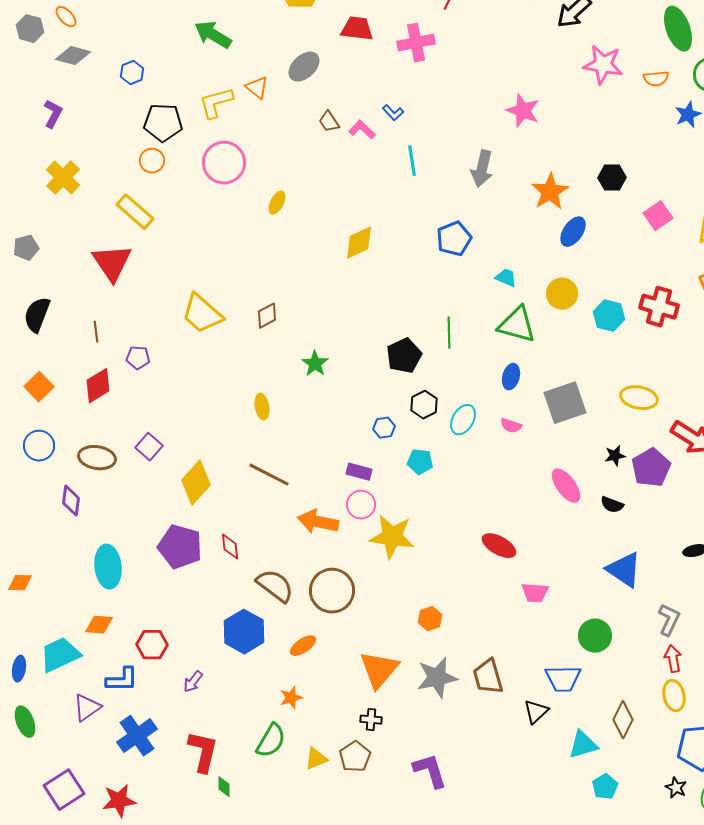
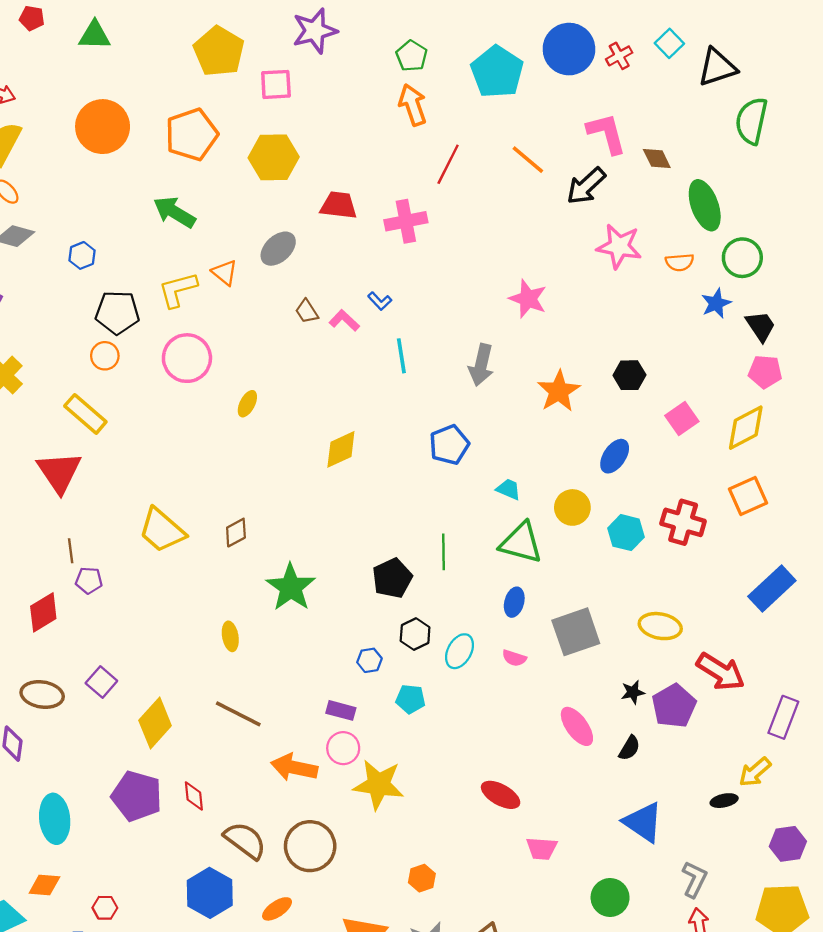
blue ellipse: (573, 232) -> (615, 456), moved
brown line: (96, 332) -> (71, 551), moved
green star: (315, 364) -> (291, 587), size x1.6
black semicircle: (612, 505) -> (629, 748), turned -80
red hexagon: (152, 645) -> (105, 908), size x0.7

